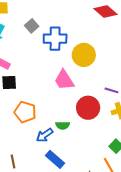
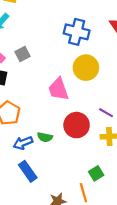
gray square: (32, 26) -> (22, 54), moved
blue cross: (55, 39) -> (77, 32), moved

